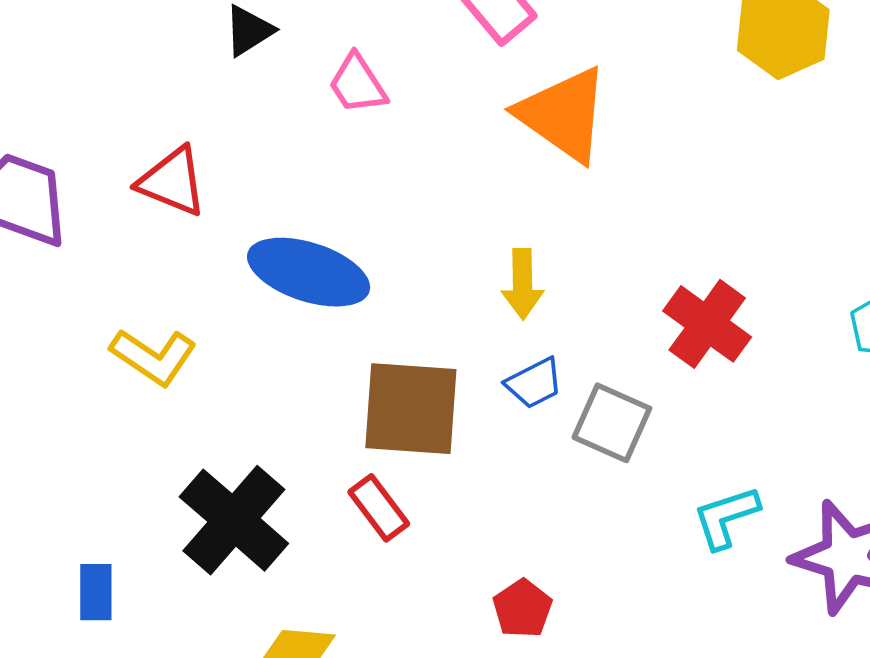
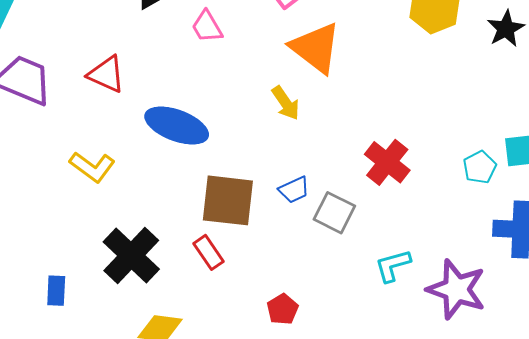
yellow arrow: (523, 284) -> (286, 103), moved, turned -36

